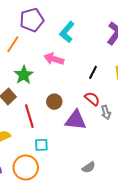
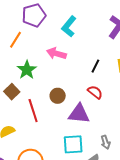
gray arrow: (106, 112) -> (106, 142), moved
cyan square: (41, 145) -> (73, 144), moved, size x1.5

